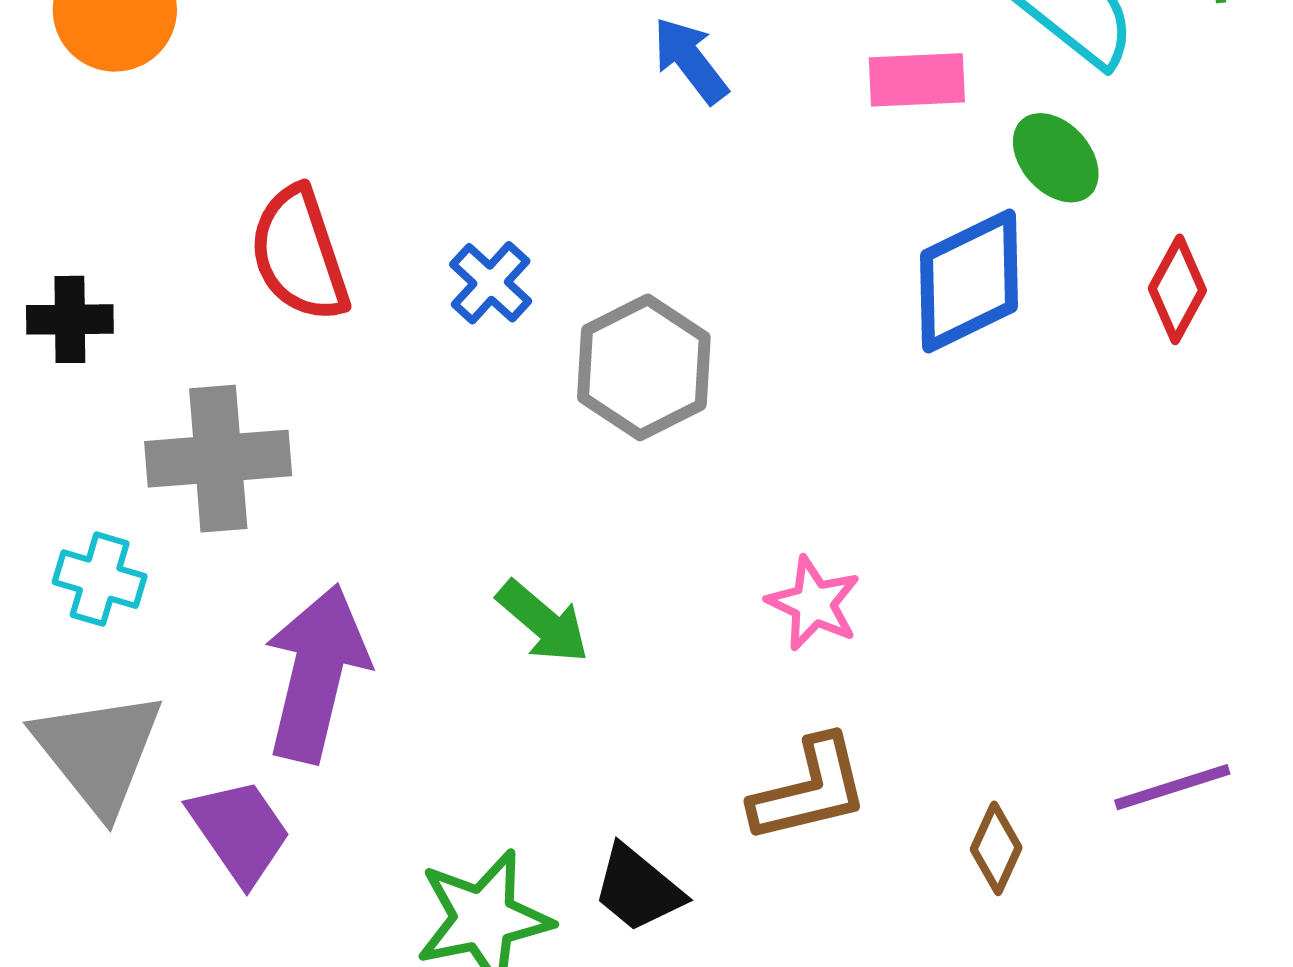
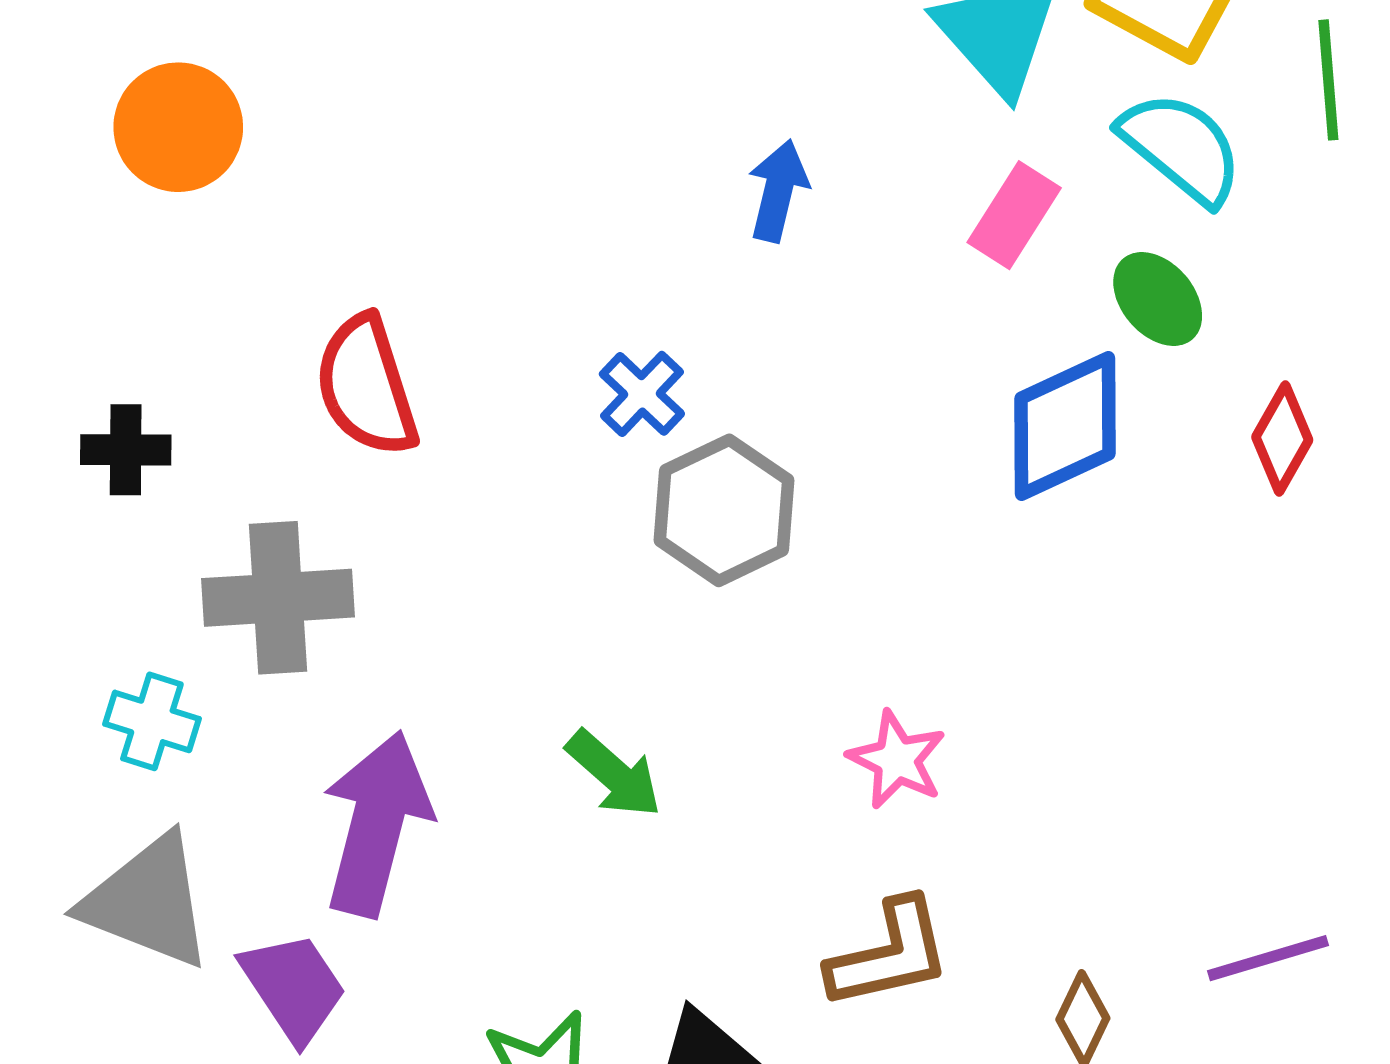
blue arrow: (690, 60) -> (778, 191), turned 50
pink rectangle: (917, 80) -> (1014, 215), turned -56
blue cross: (491, 283) -> (642, 394), moved
gray triangle: (98, 752) -> (148, 902), turned -31

